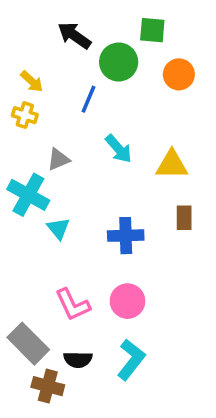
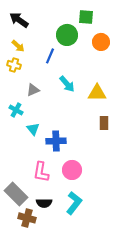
black arrow: (74, 35) -> (19, 20), moved
cyan cross: (28, 195) -> (16, 110), size x0.6
blue cross: (126, 236) -> (56, 141), moved
pink L-shape: (73, 305) -> (41, 172), turned 35

